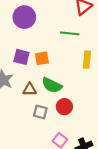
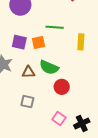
green line: (70, 33) -> (55, 27), moved
gray square: (40, 112) -> (27, 102), moved

